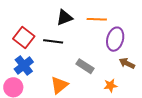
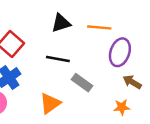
black line: (53, 41) -> (58, 59), moved
orange star: (110, 86) -> (122, 107), moved

